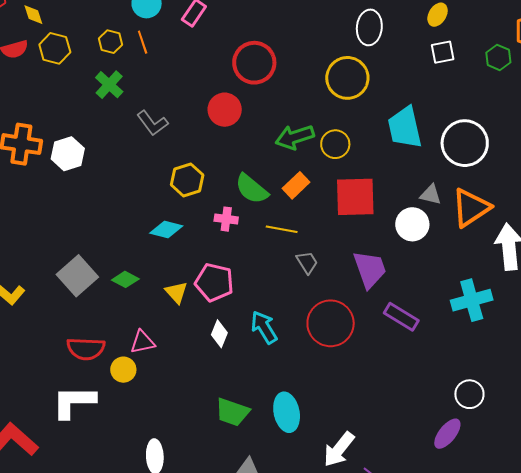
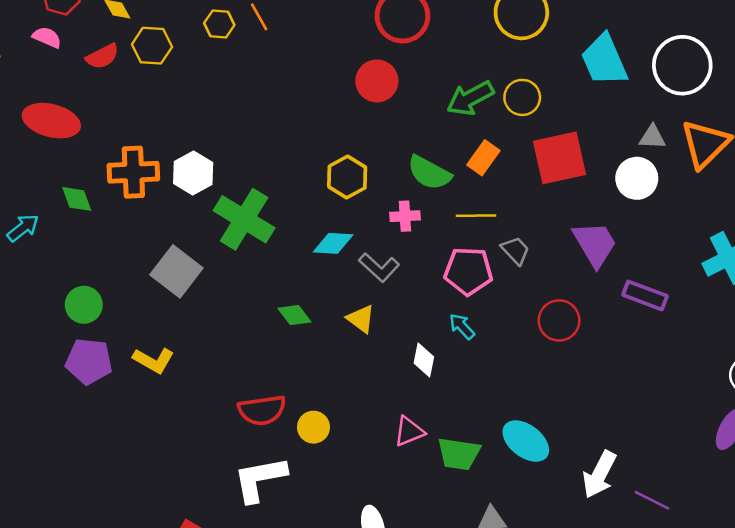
green cross: (109, 85) -> (244, 219), moved, size x1.6
gray L-shape: (152, 123) -> (379, 267), moved
gray square: (77, 276) -> (176, 271), moved
green diamond: (125, 279) -> (294, 315), turned 36
pink pentagon: (214, 282) -> (468, 271), moved
red circle: (331, 323) -> (559, 320), size x0.7
cyan arrow: (264, 327) -> (462, 326), moved, size x0.7
pink triangle: (143, 342) -> (409, 431), moved
cyan ellipse: (287, 412) -> (526, 441), turned -30

